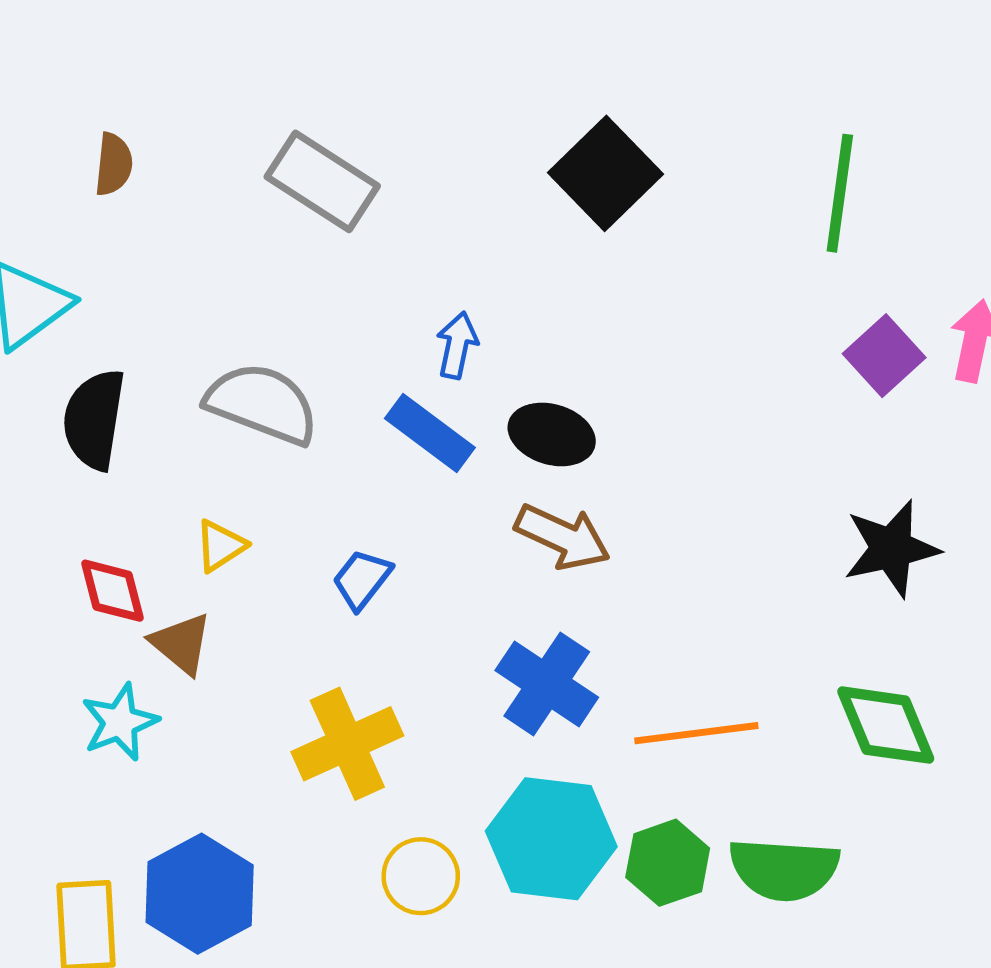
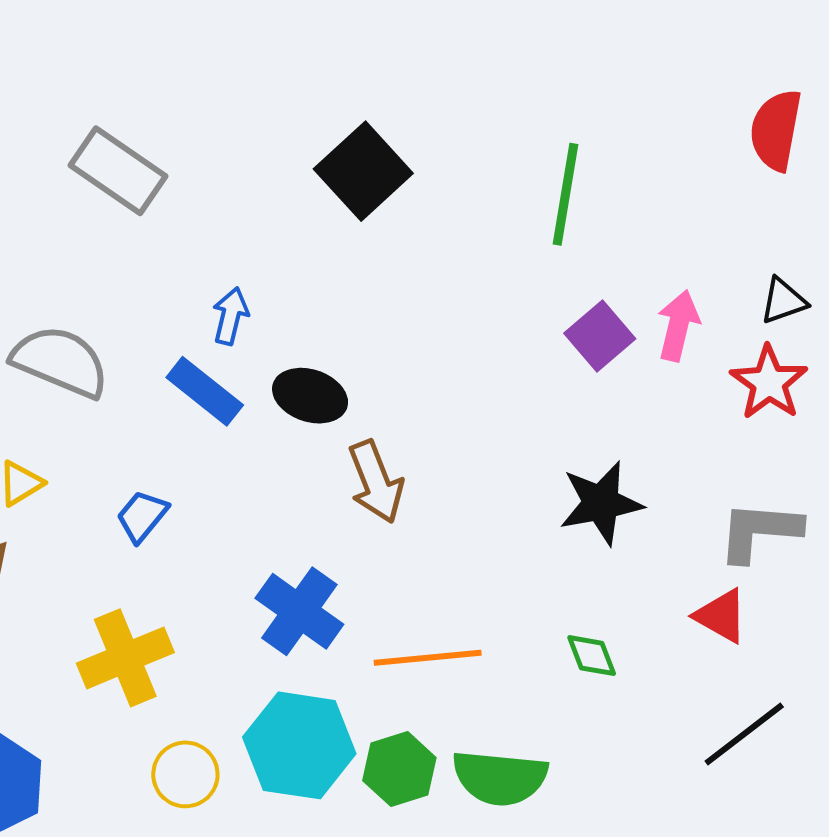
brown arrow: (563, 537) -> (376, 482), moved, turned 42
green diamond: (886, 725) -> (592, 656), size x0.6

